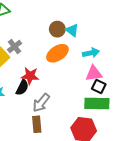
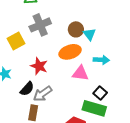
gray cross: (15, 47) -> (40, 25), moved, size x1.5
pink triangle: (94, 73) -> (80, 73), moved
black semicircle: (22, 87) -> (27, 89), moved

